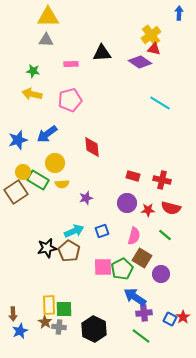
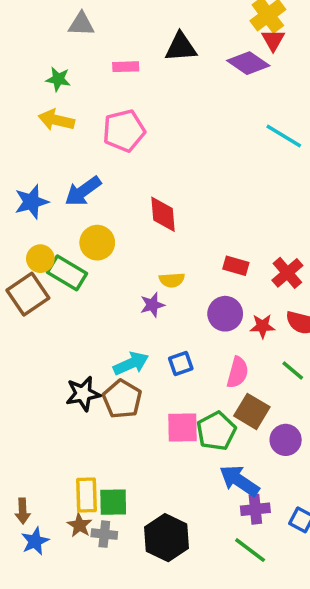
red triangle: (154, 49) -> (273, 40), turned 48
red cross: (162, 180) -> (287, 273), turned 36
yellow semicircle: (62, 184) -> (172, 280), moved

